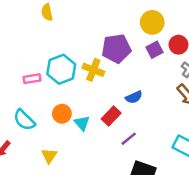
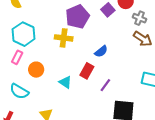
cyan hexagon: (61, 69) -> (24, 34), moved
pink rectangle: (32, 79) -> (17, 57), turned -40
orange circle: (62, 114) -> (36, 70), moved

